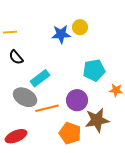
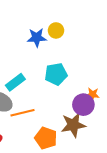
cyan pentagon: (94, 70) -> (56, 74), moved
purple circle: (77, 100) -> (83, 105), moved

